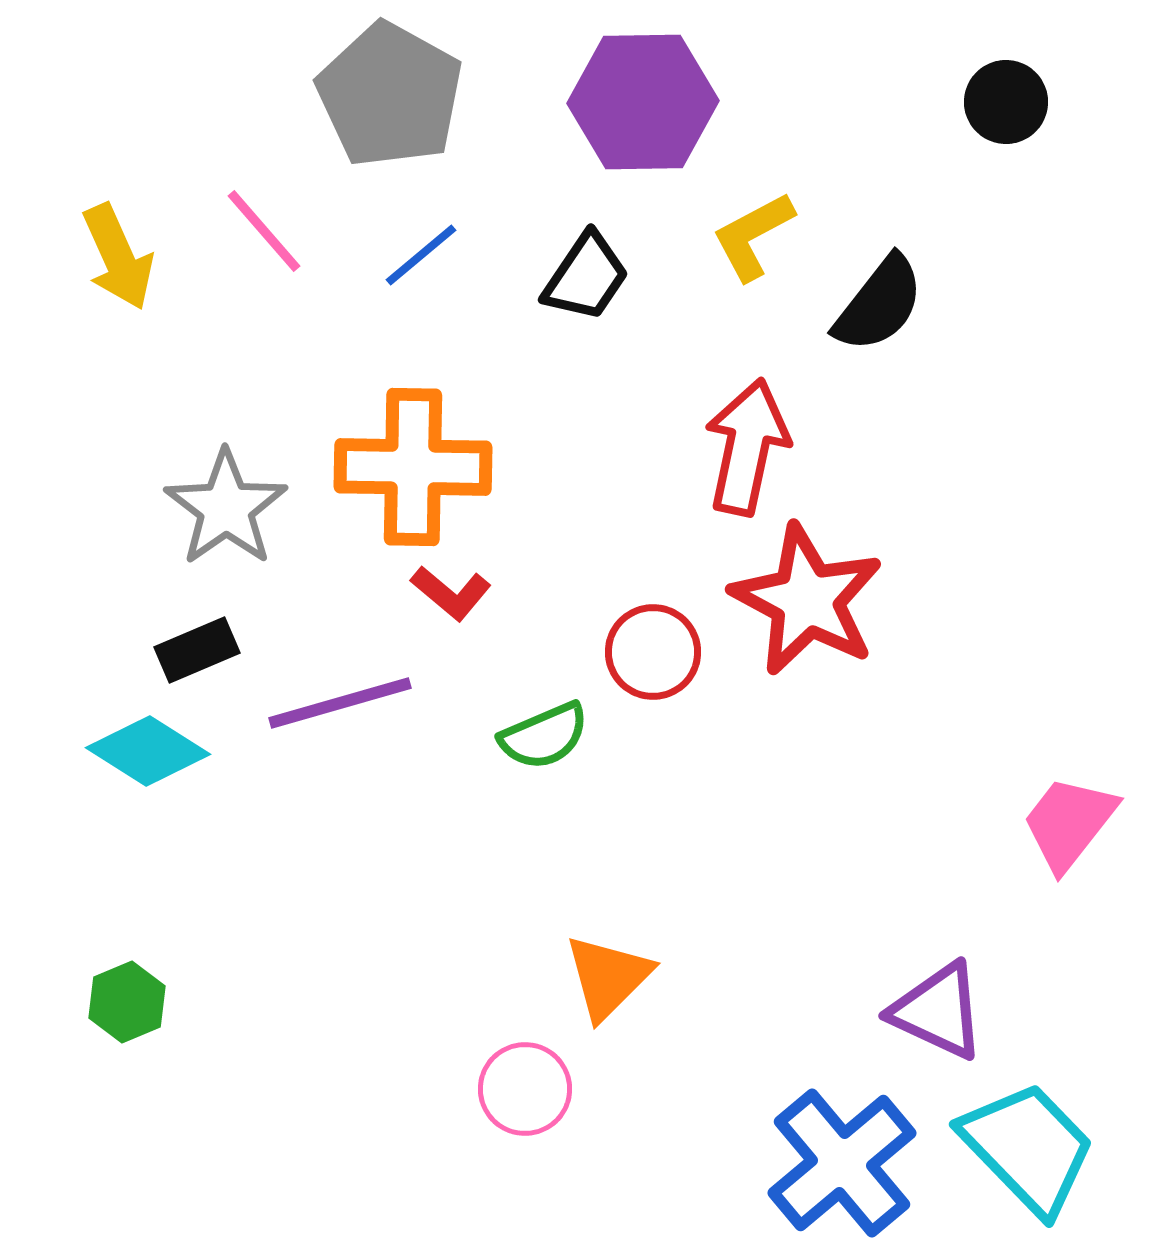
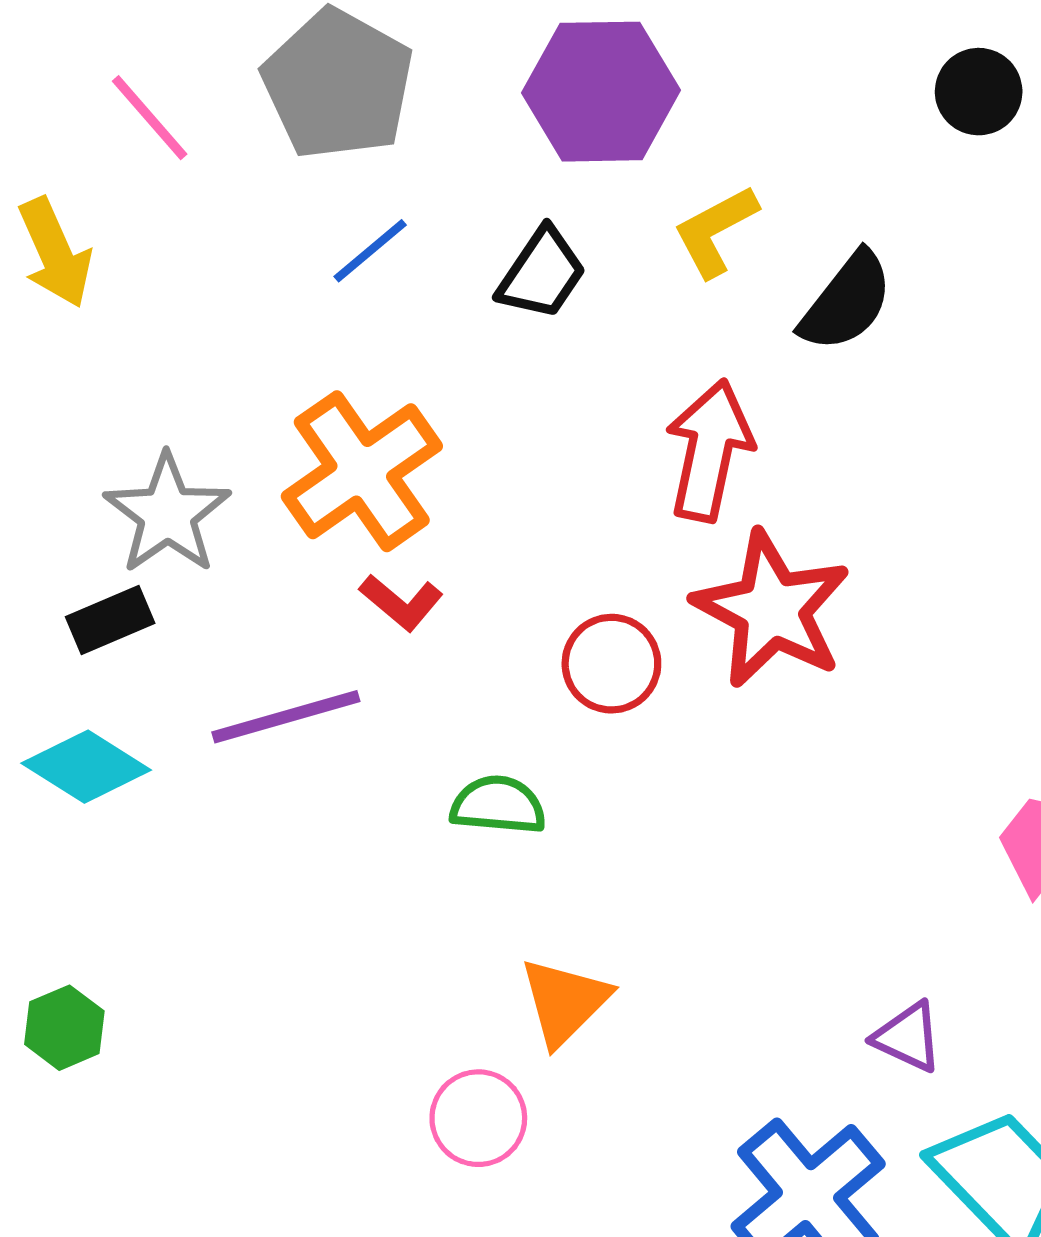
pink line: (264, 231) -> (150, 118), moved
orange cross: (413, 467) -> (362, 471), turned -36
black rectangle: (197, 650) -> (110, 620), moved
green semicircle: (544, 736) -> (498, 805), moved, turned -152
purple triangle: (938, 1011) -> (908, 1037), size x0.7

